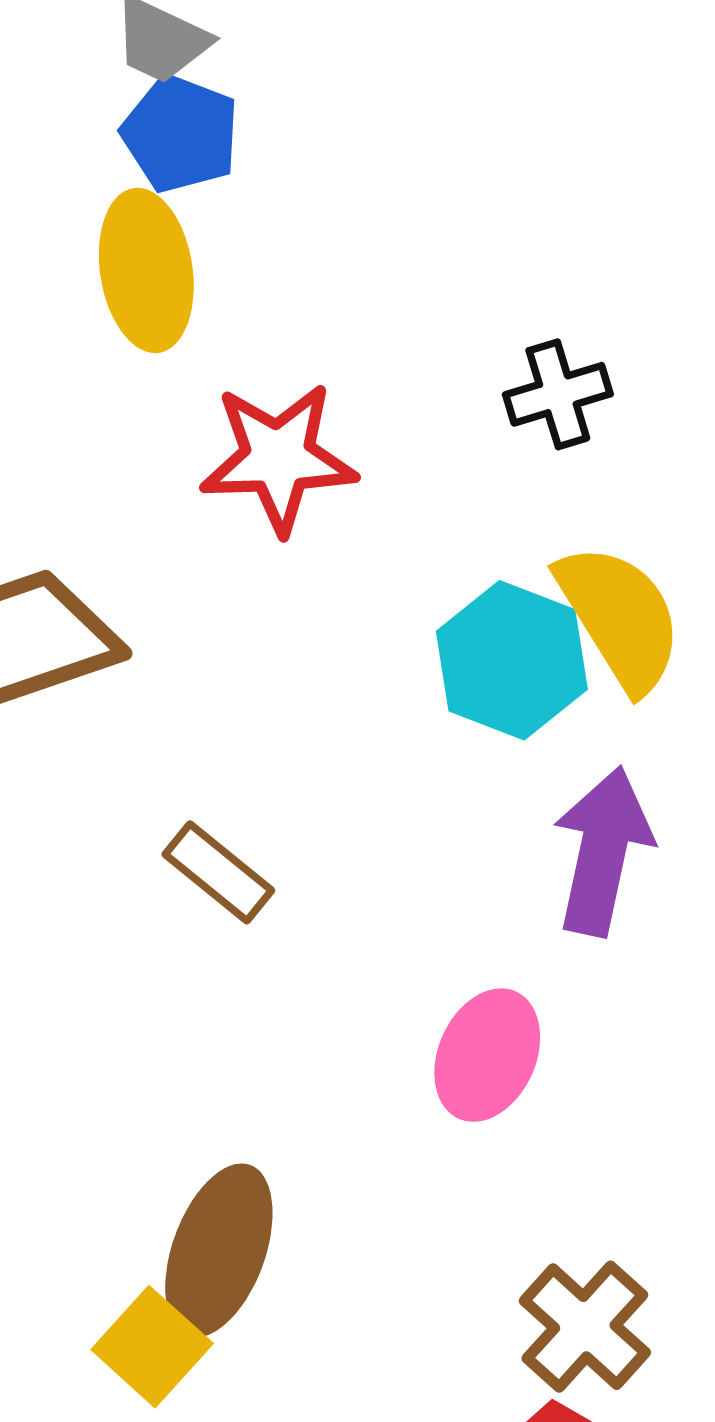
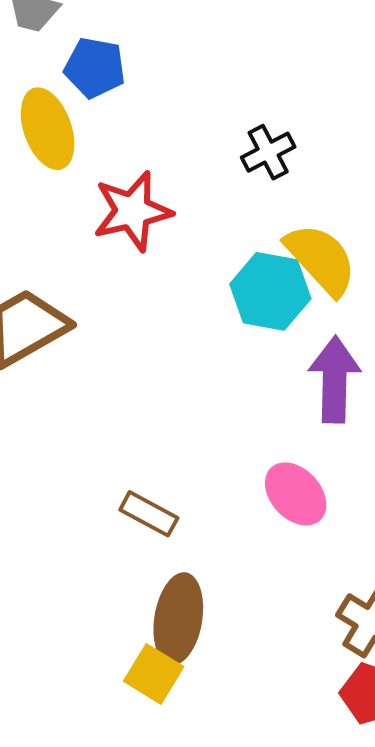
blue pentagon: (180, 134) -> (95, 68), moved
brown rectangle: (218, 872) -> (149, 514), moved
pink ellipse: (487, 1055) -> (296, 494), turned -56

